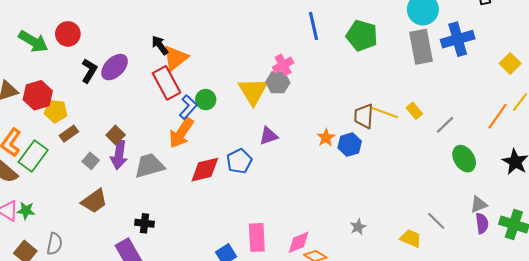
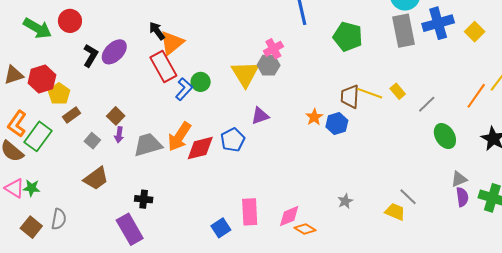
green pentagon: (362, 36) -> (348, 37), moved
yellow square: (510, 63) -> (475, 32), moved
yellow pentagon: (56, 111) -> (59, 94), turned 30
orange arrow: (181, 133) -> (179, 137), moved
purple arrow: (119, 155) -> (119, 135), size x0.6
gray line: (436, 221) -> (408, 197), moved

